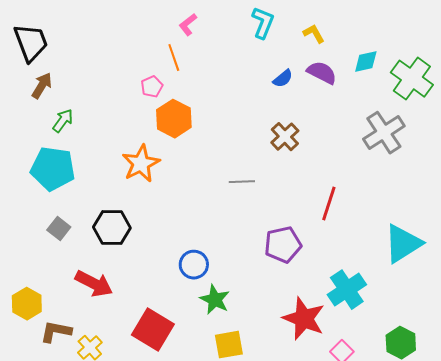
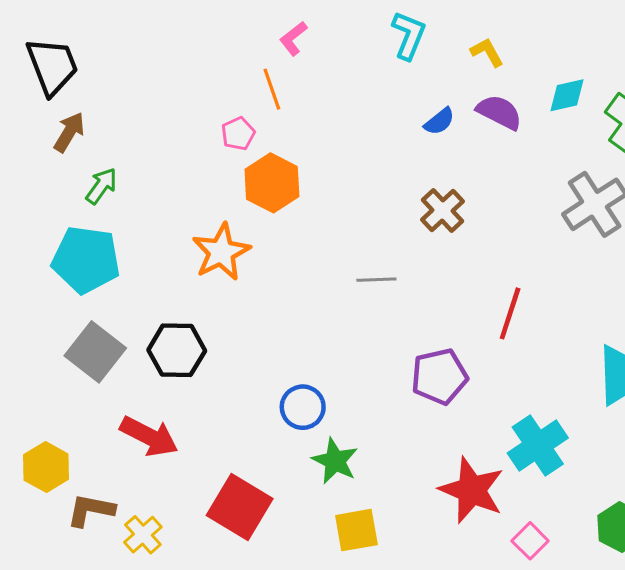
gray square: (59, 229) -> (95, 352), size x1.6

